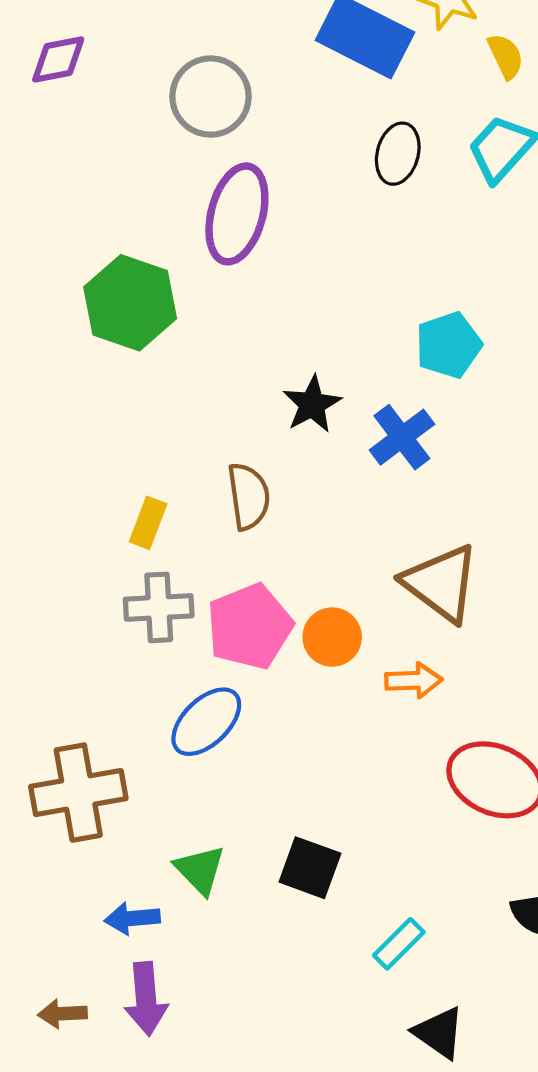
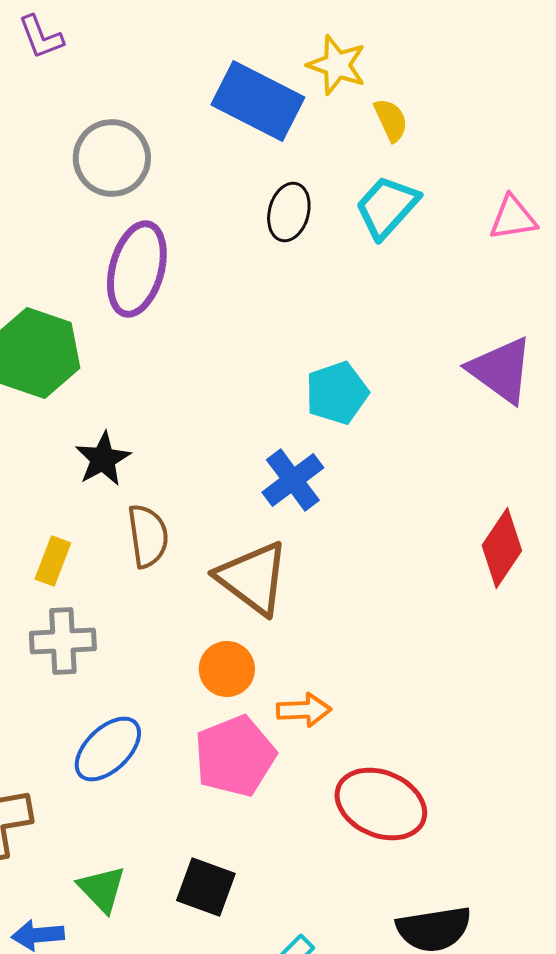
black star: (312, 404) -> (103, 459), moved
brown triangle: (441, 583) -> (253, 578), moved
pink pentagon: (250, 626) -> (235, 756), moved

